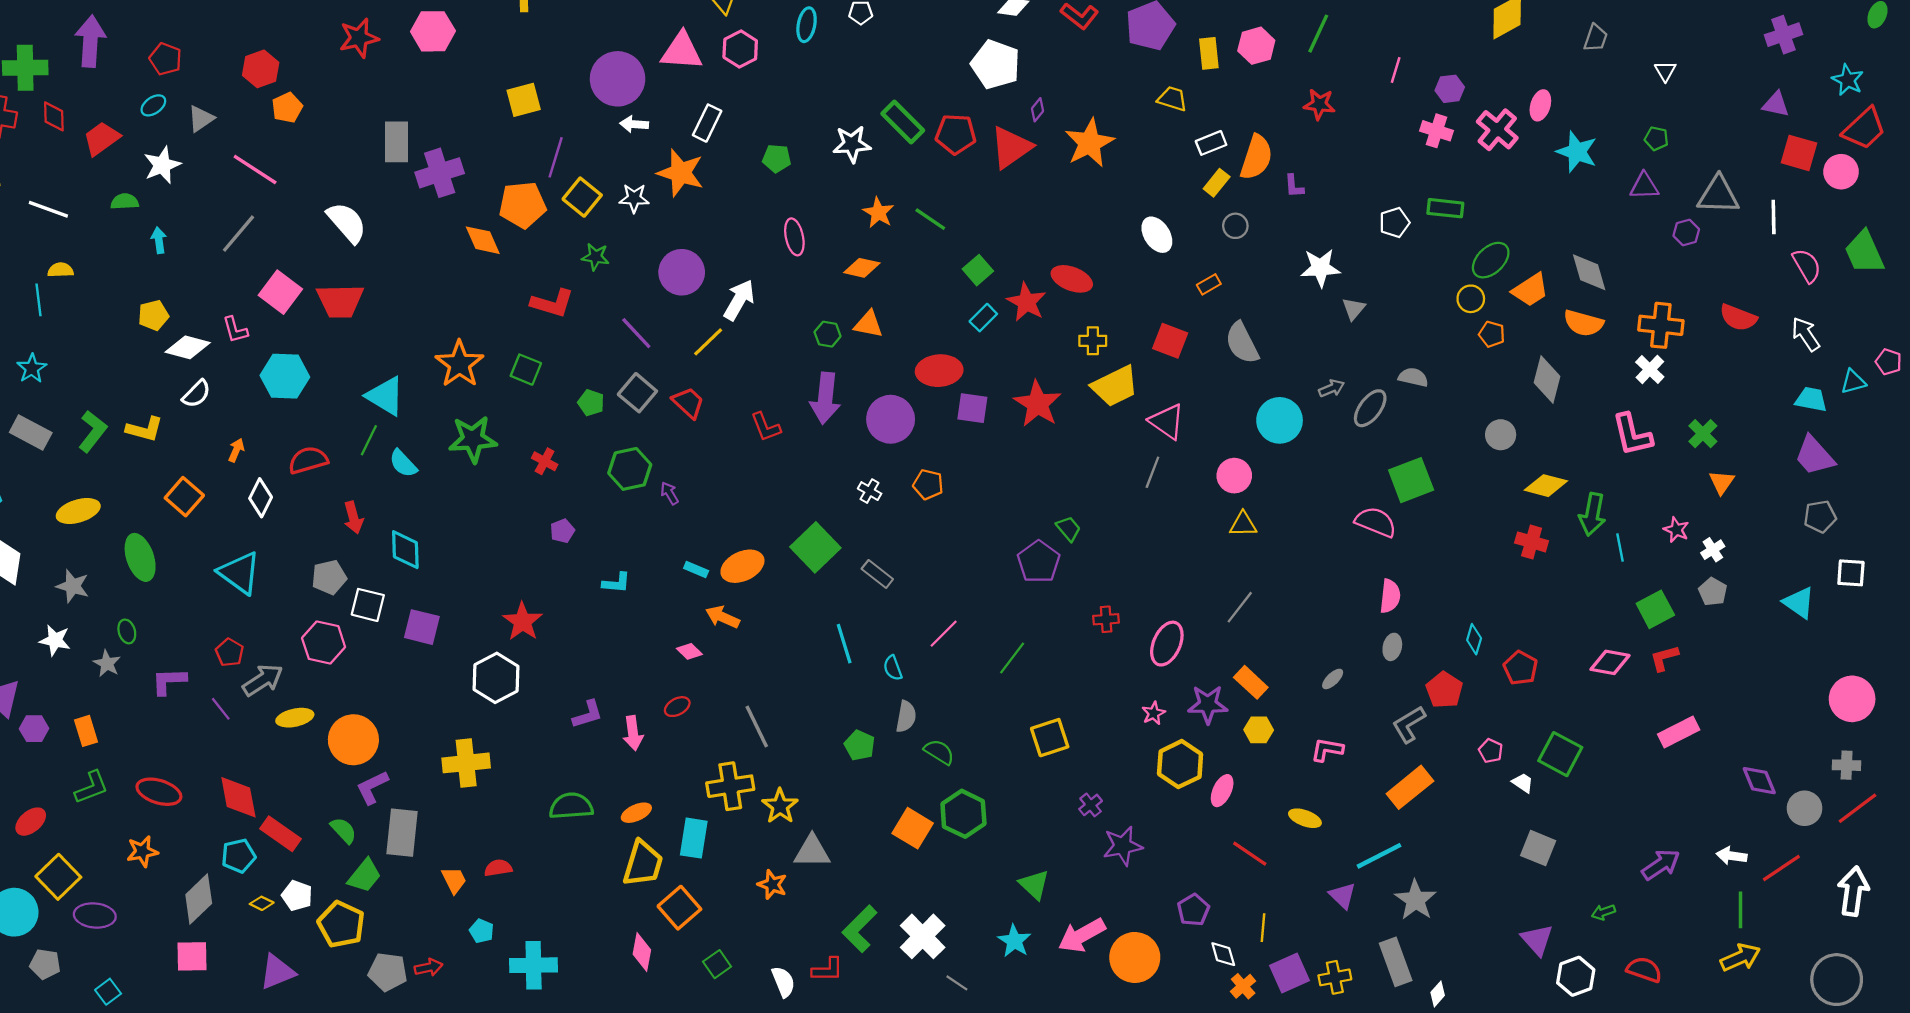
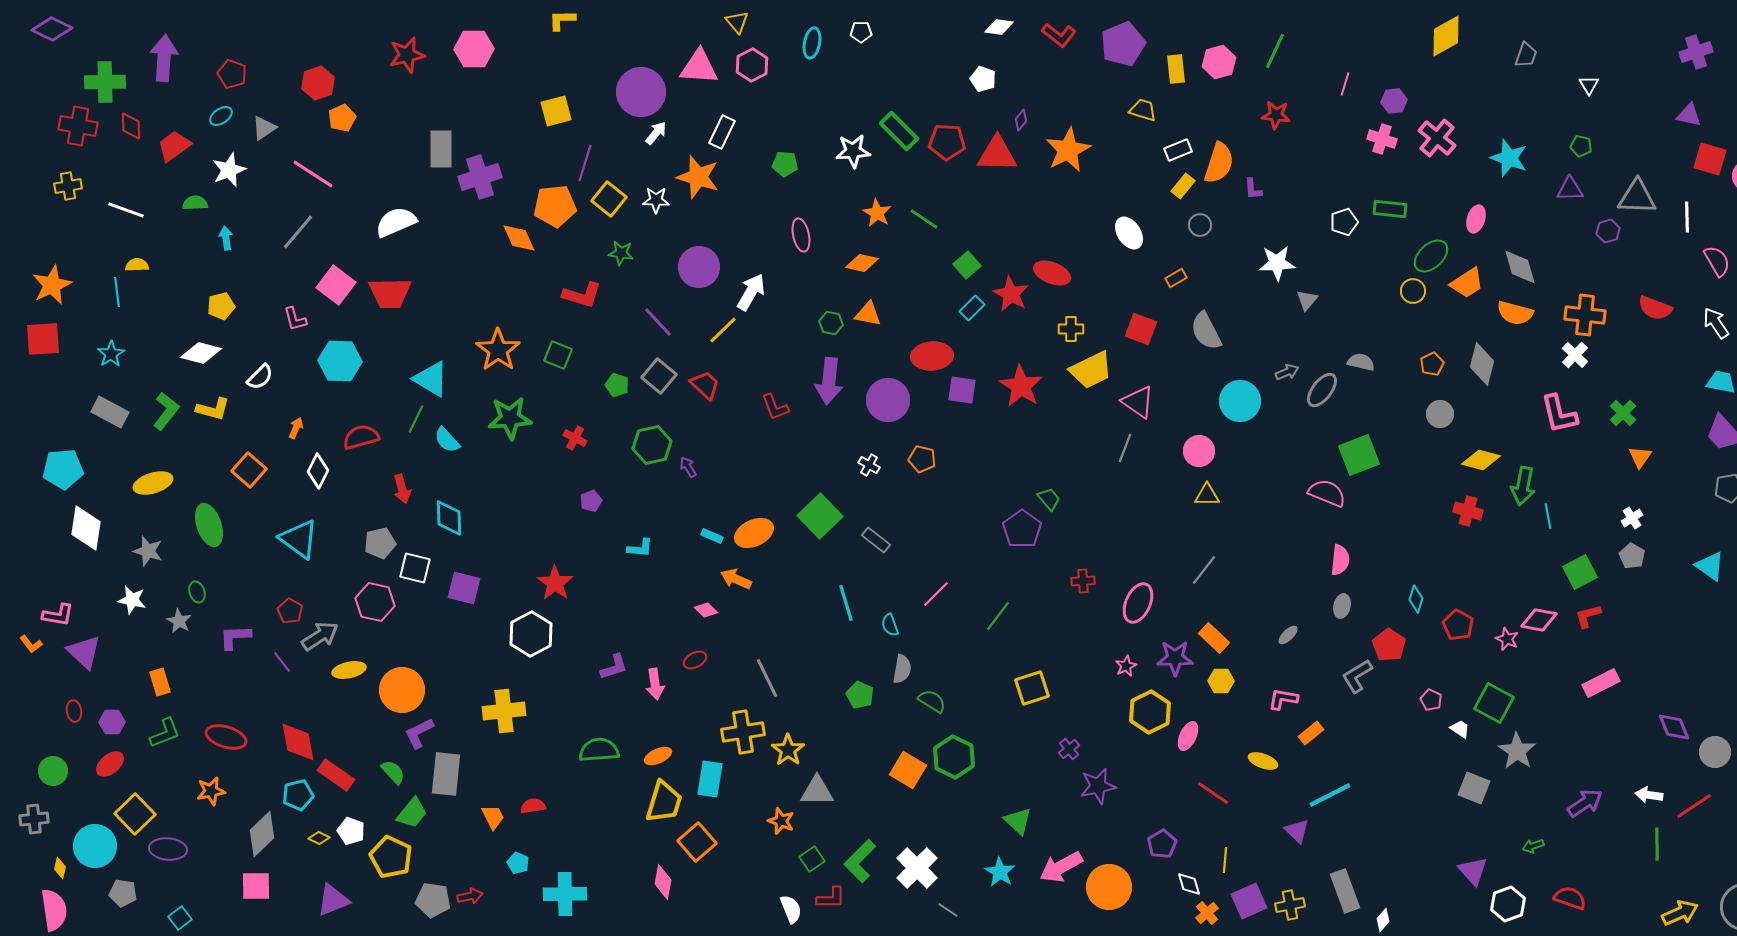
white pentagon: (996, 64) -> (983, 79), size x0.6
pink ellipse: (1540, 105) -> (1476, 219), moved
white arrow: (634, 124) -> (656, 133), turned 125
red triangle: (1011, 147) -> (997, 154), turned 36
white semicircle: (347, 223) -> (396, 222), turned -72
orange pentagon: (1492, 334) -> (1432, 364), moved, turned 30
white diamond: (188, 347) -> (201, 353), moved
pink star: (1676, 530) -> (1507, 639), moved
purple hexagon: (34, 729) -> (112, 722), moved
orange rectangle: (1410, 787) -> (1311, 733), moved, size x0.6
gray star: (1416, 900) -> (1517, 751), moved
yellow arrow: (1740, 957) -> (1680, 913), moved
green square: (717, 964) -> (812, 859), moved

